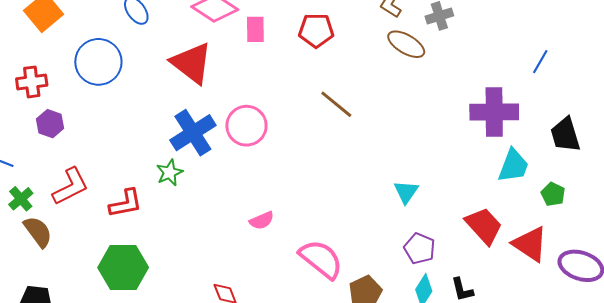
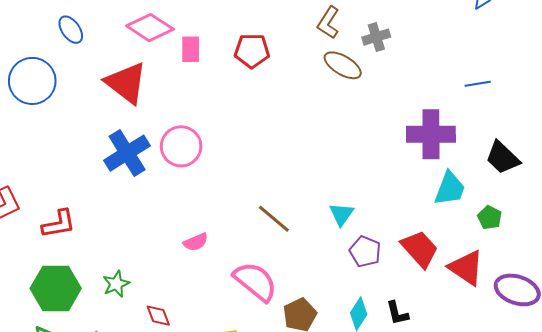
blue line: (540, 62) -> (478, 84), turned 50
brown line: (336, 104) -> (274, 219), moved
black trapezoid: (565, 135) -> (502, 158), turned -30
green star: (170, 173) -> (116, 284), moved
purple pentagon: (420, 248) -> (365, 252), moved

